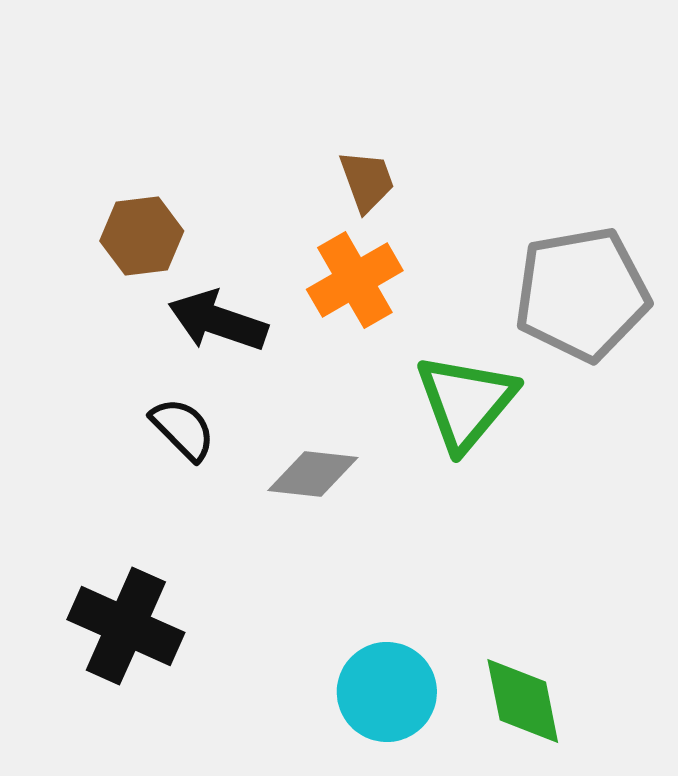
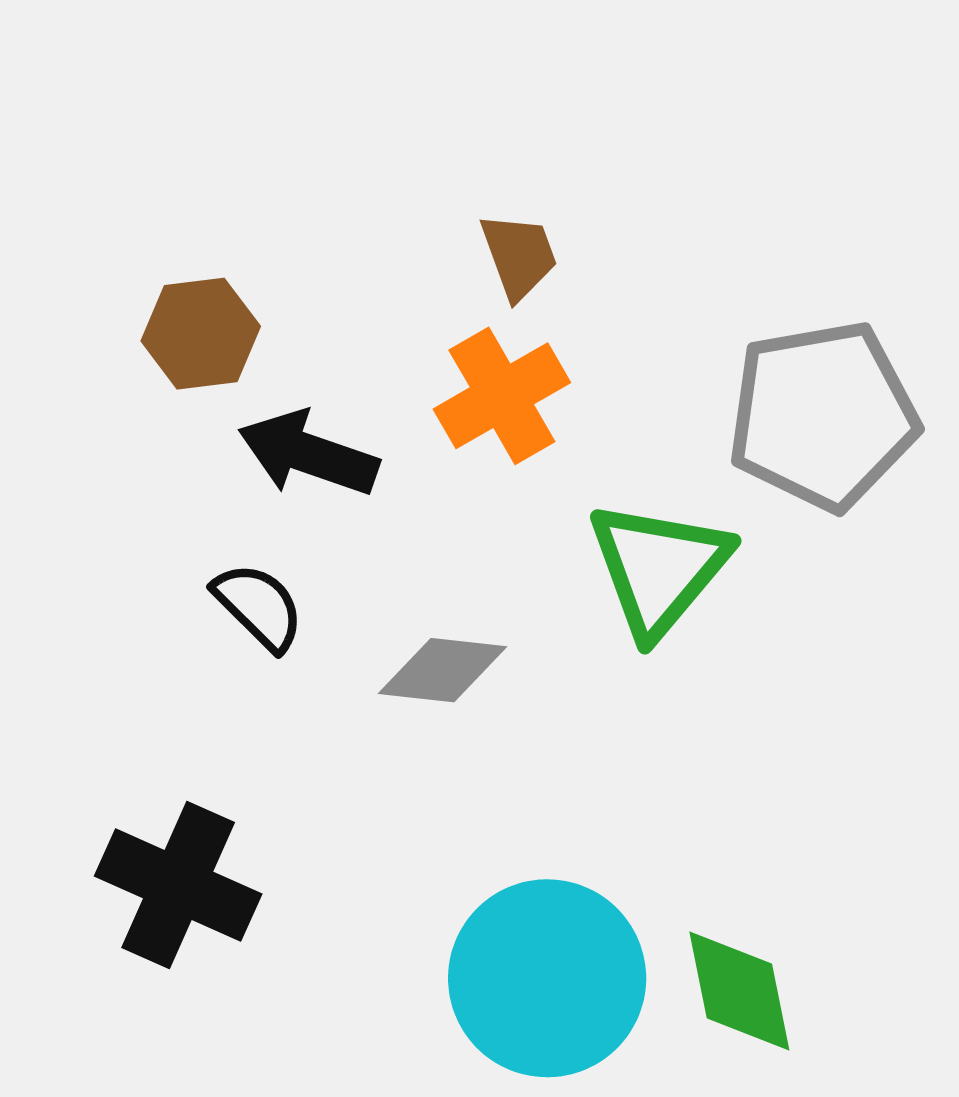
cyan circle: (387, 692) -> (547, 978), size x1.4

